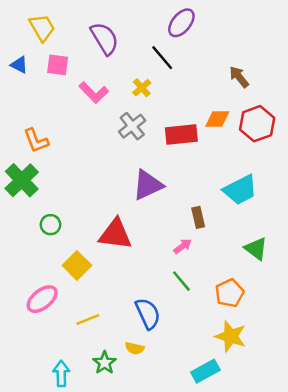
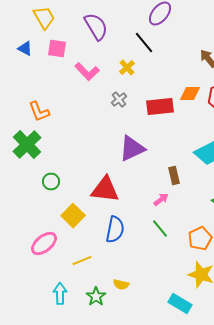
gray cross: (132, 126) -> (119, 100), size x0.7
blue semicircle: (148, 313) -> (115, 230), moved, turned 36
cyan rectangle: (205, 371) -> (180, 304), turned 60
cyan arrow: (61, 374) -> (60, 294), moved

